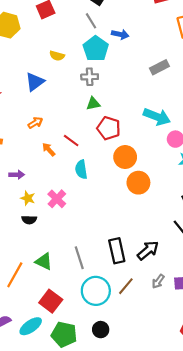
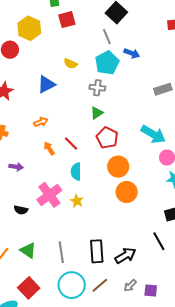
green triangle: (93, 104) -> (97, 113), turned -32
yellow star: (28, 198) -> (77, 201), moved
pink cross: (57, 199) -> (49, 195), size x1.4

